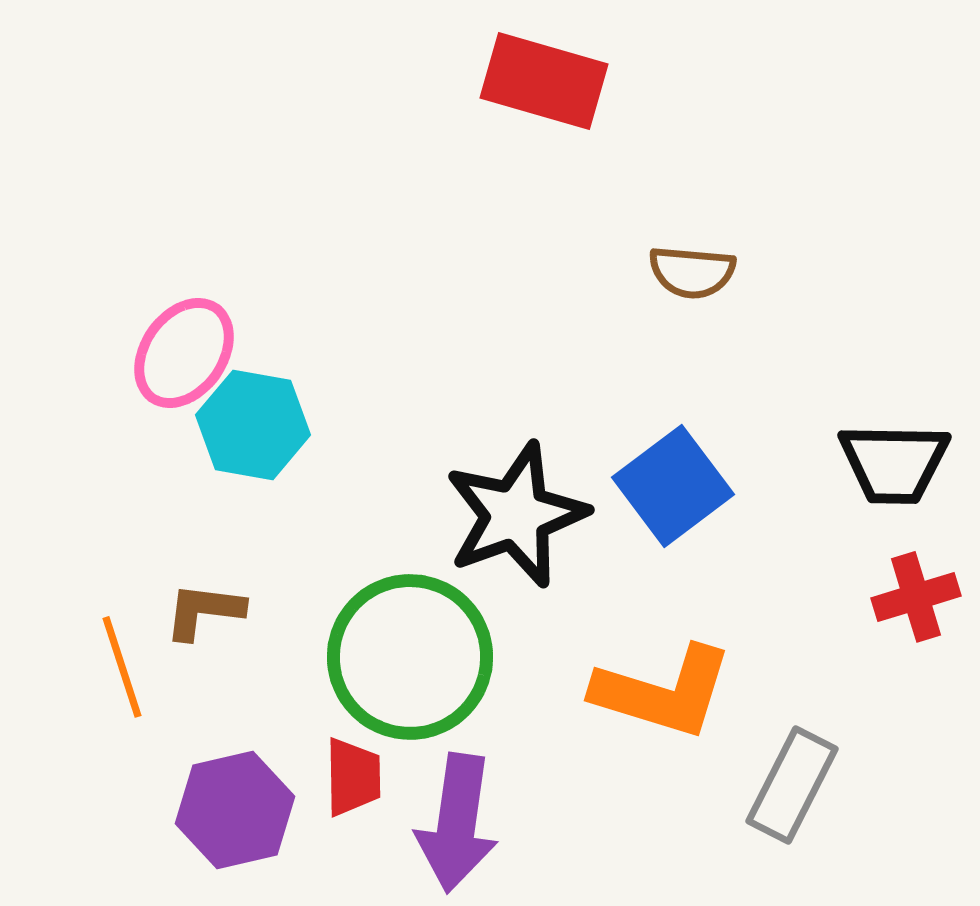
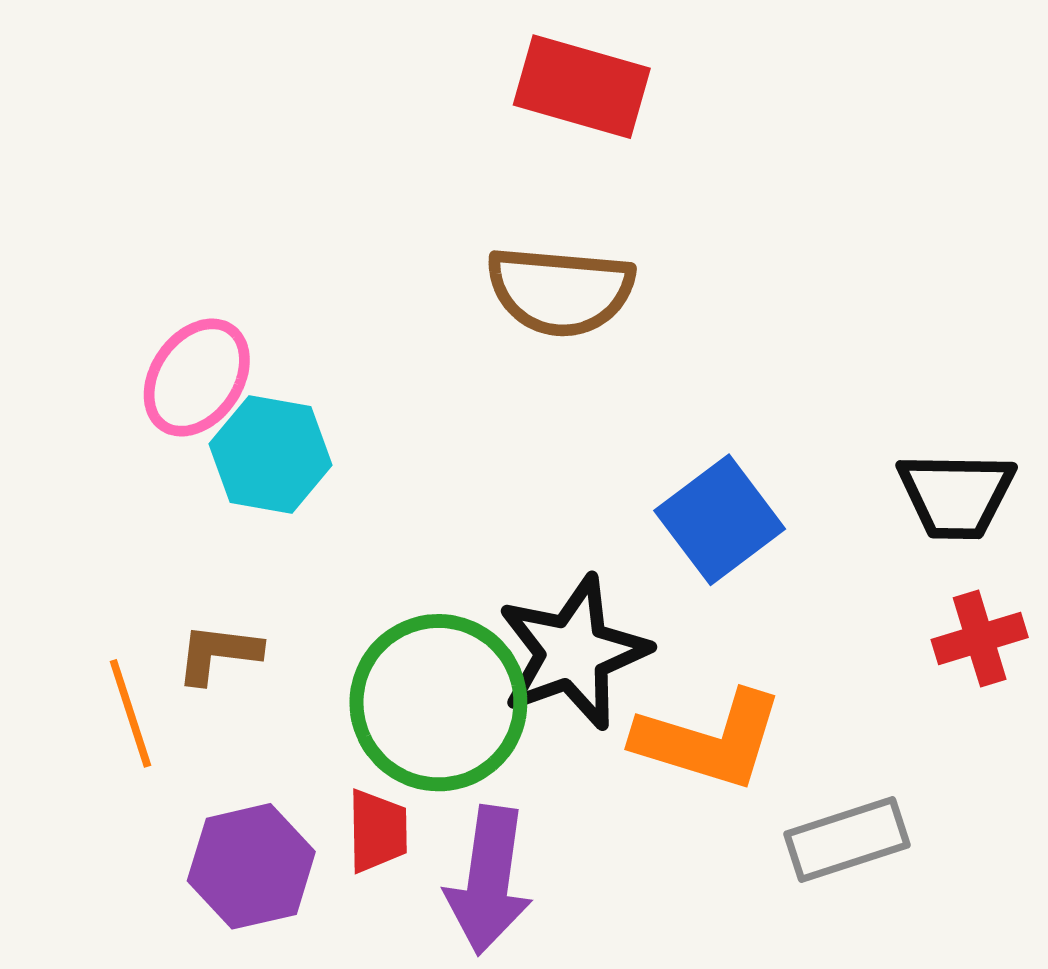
brown semicircle: (692, 272) -> (560, 291), moved, size x1.6
black star: (516, 515) -> (573, 652), moved
gray rectangle: (792, 785) -> (847, 840), turned 45

